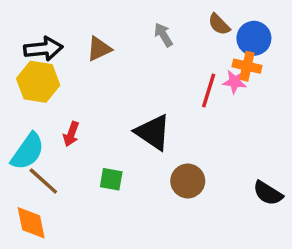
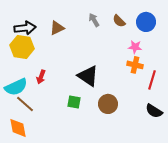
brown semicircle: (219, 24) -> (119, 21), moved
orange cross: (247, 66) -> (135, 65), moved
red line: (209, 90) -> (152, 80), moved
cyan semicircle: (28, 151) -> (16, 87), turned 30
green square: (111, 179) -> (74, 102), moved

